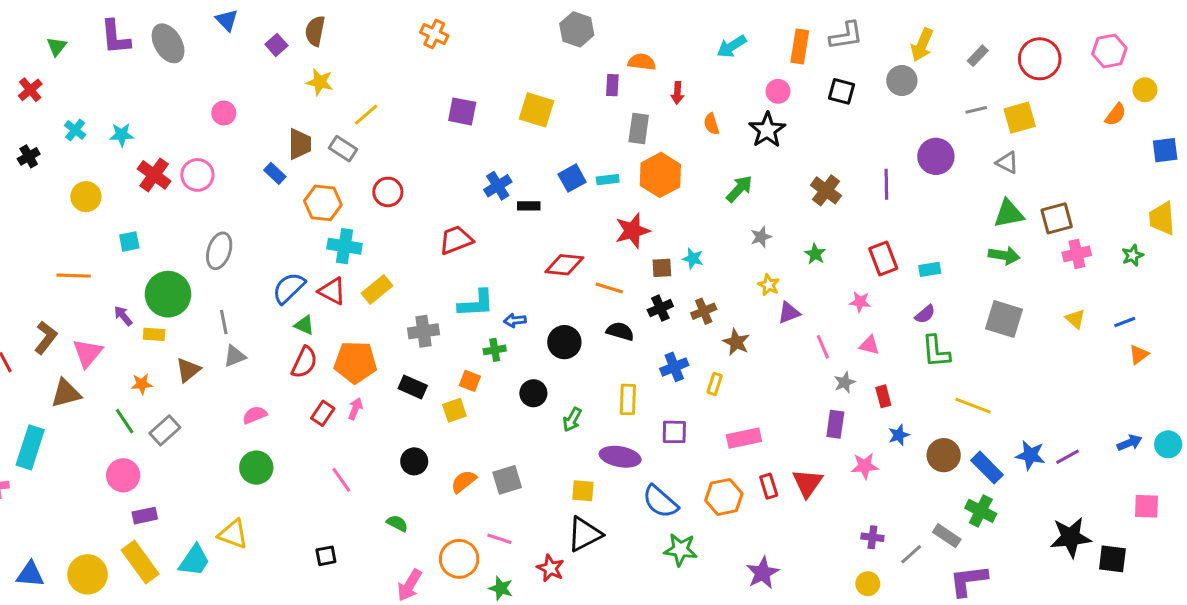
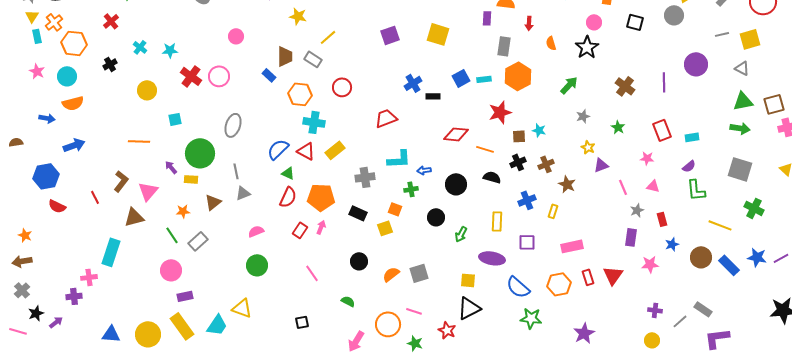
purple square: (462, 111) -> (390, 35), turned -30
green cross: (981, 511) -> (754, 208), moved

